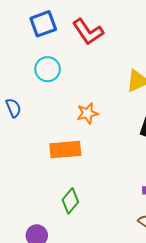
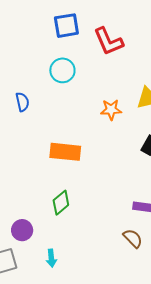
orange star: (87, 113) -> (111, 110), moved

